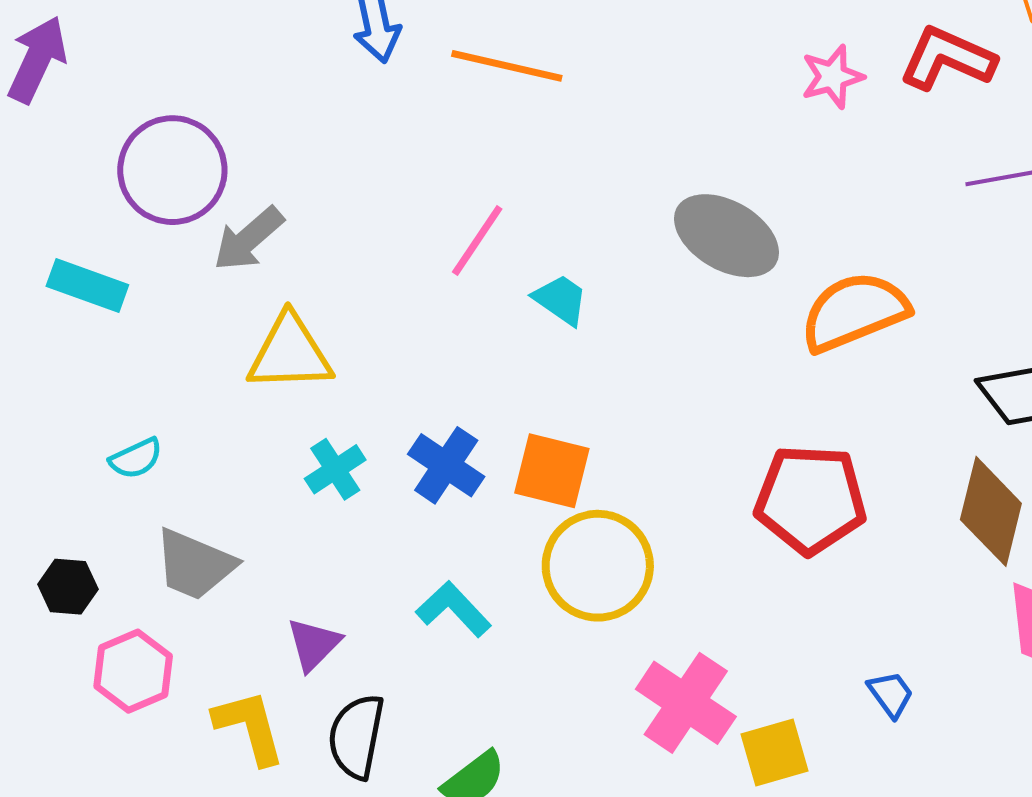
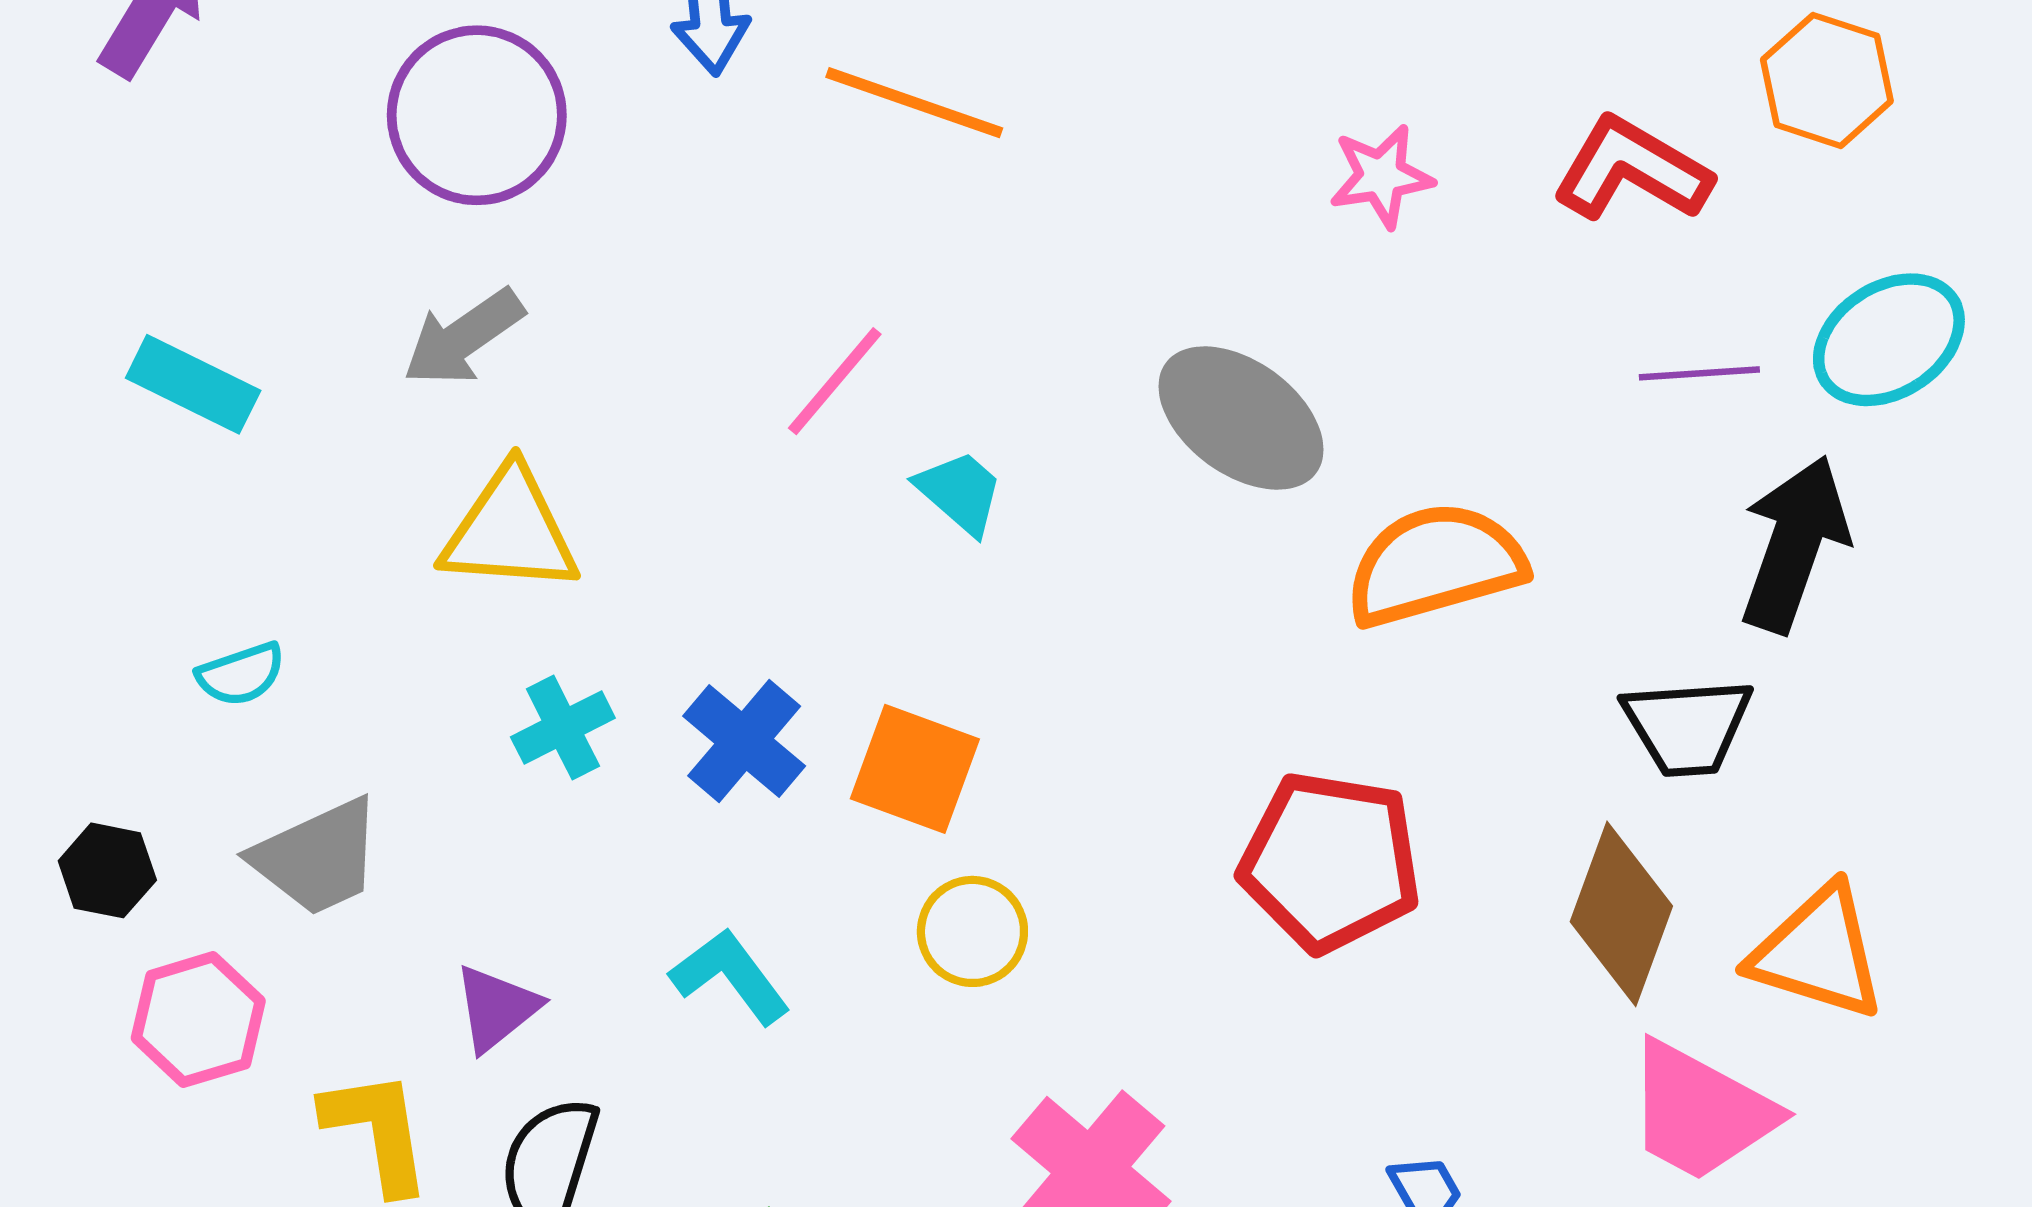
pink star: (832, 77) -> (1381, 176), moved
purple circle: (172, 170) -> (477, 115), moved
gray trapezoid: (195, 565) -> (317, 857), turned -54
yellow circle: (598, 566) -> (972, 931), size x0.6

